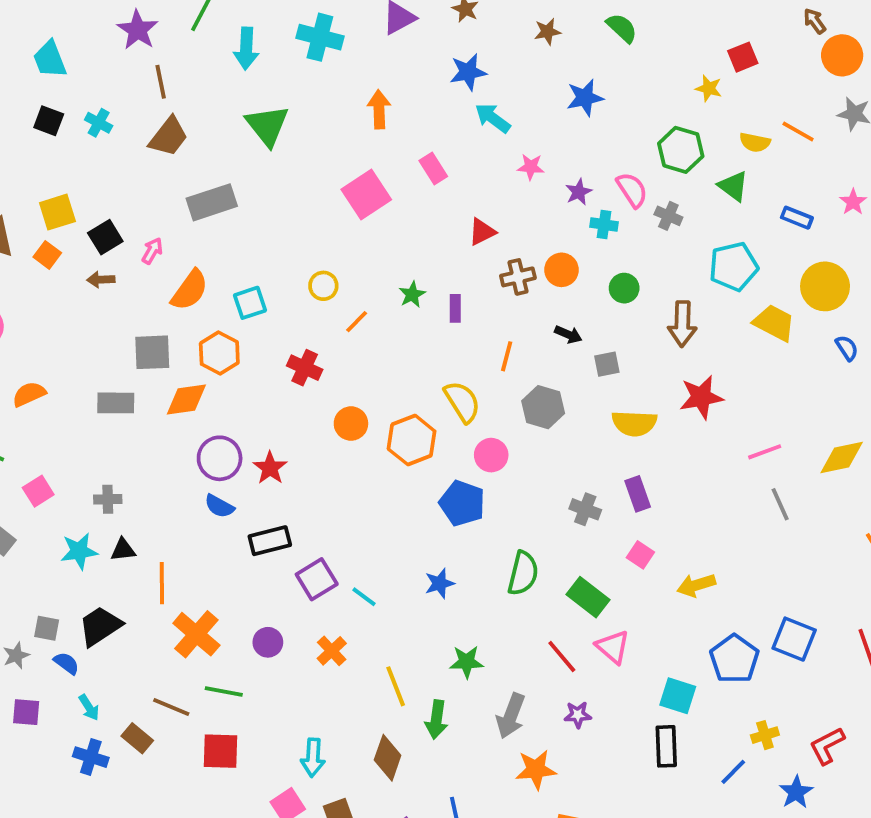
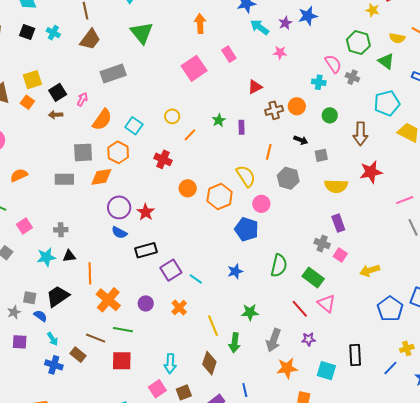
purple star: (579, 192) -> (285, 23), moved
cyan square: (250, 303) -> (134, 126), turned -36
gray cross: (585, 509) -> (322, 244), moved
cyan square: (678, 696) -> (326, 371), moved

